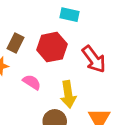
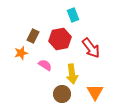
cyan rectangle: (70, 15) -> (73, 15), turned 56

